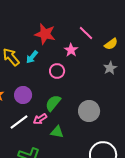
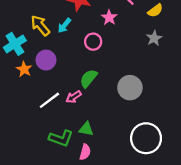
purple circle: (23, 95) -> (46, 60), moved
green triangle: (57, 132) -> (86, 129), moved

